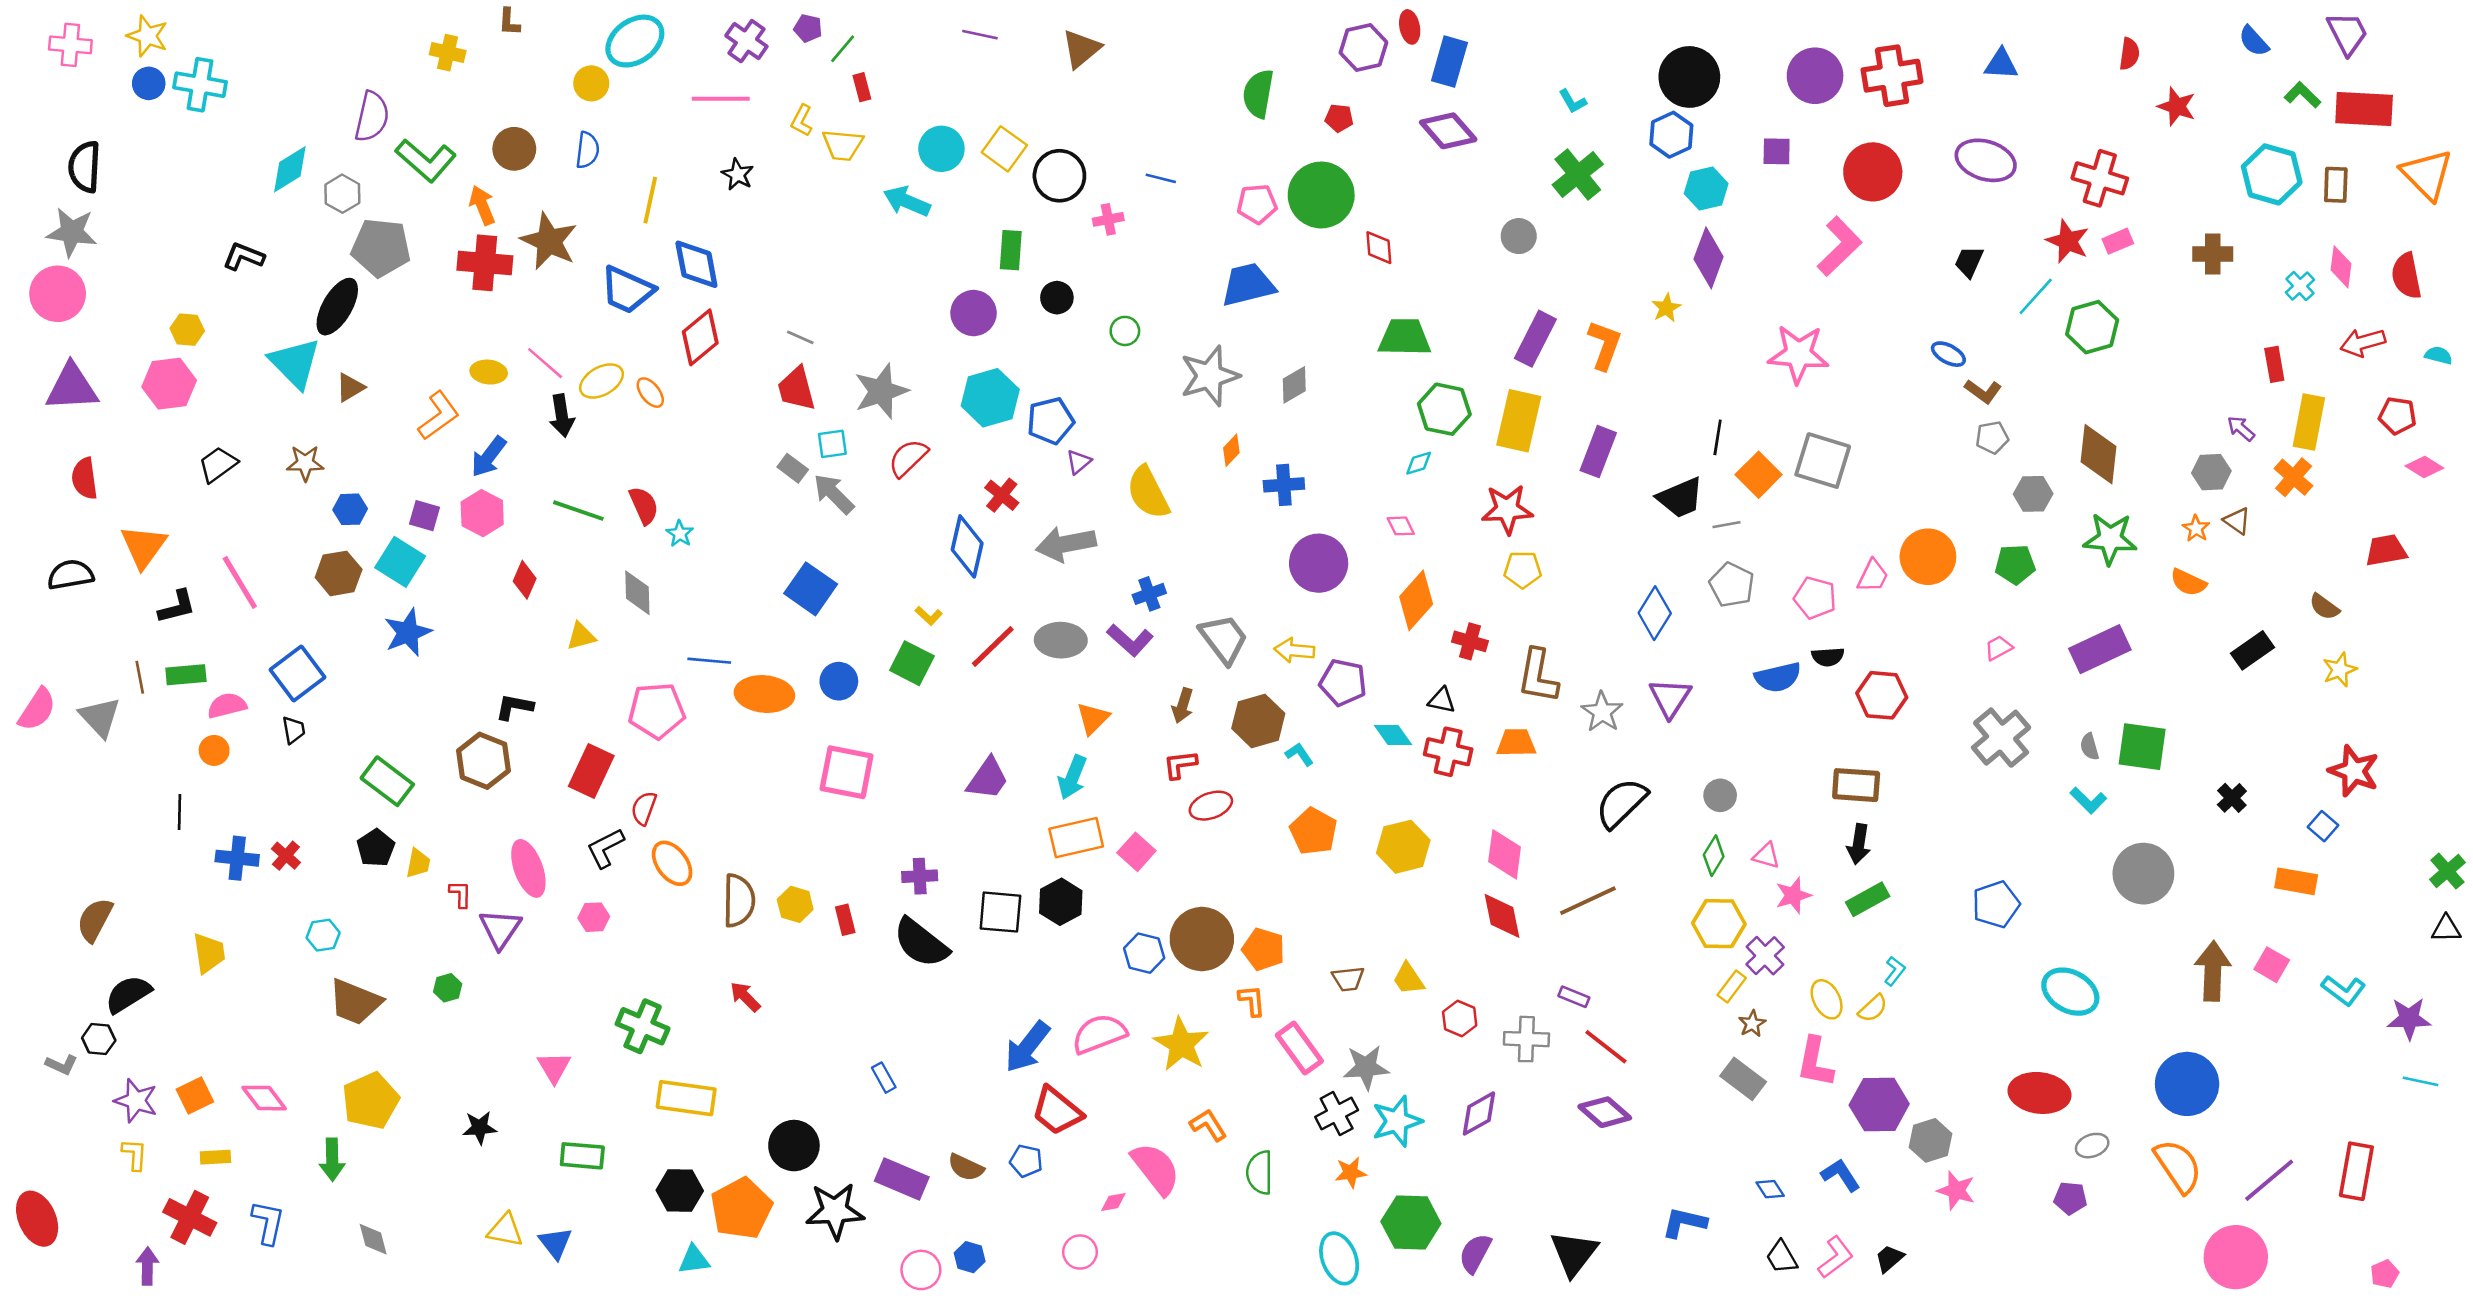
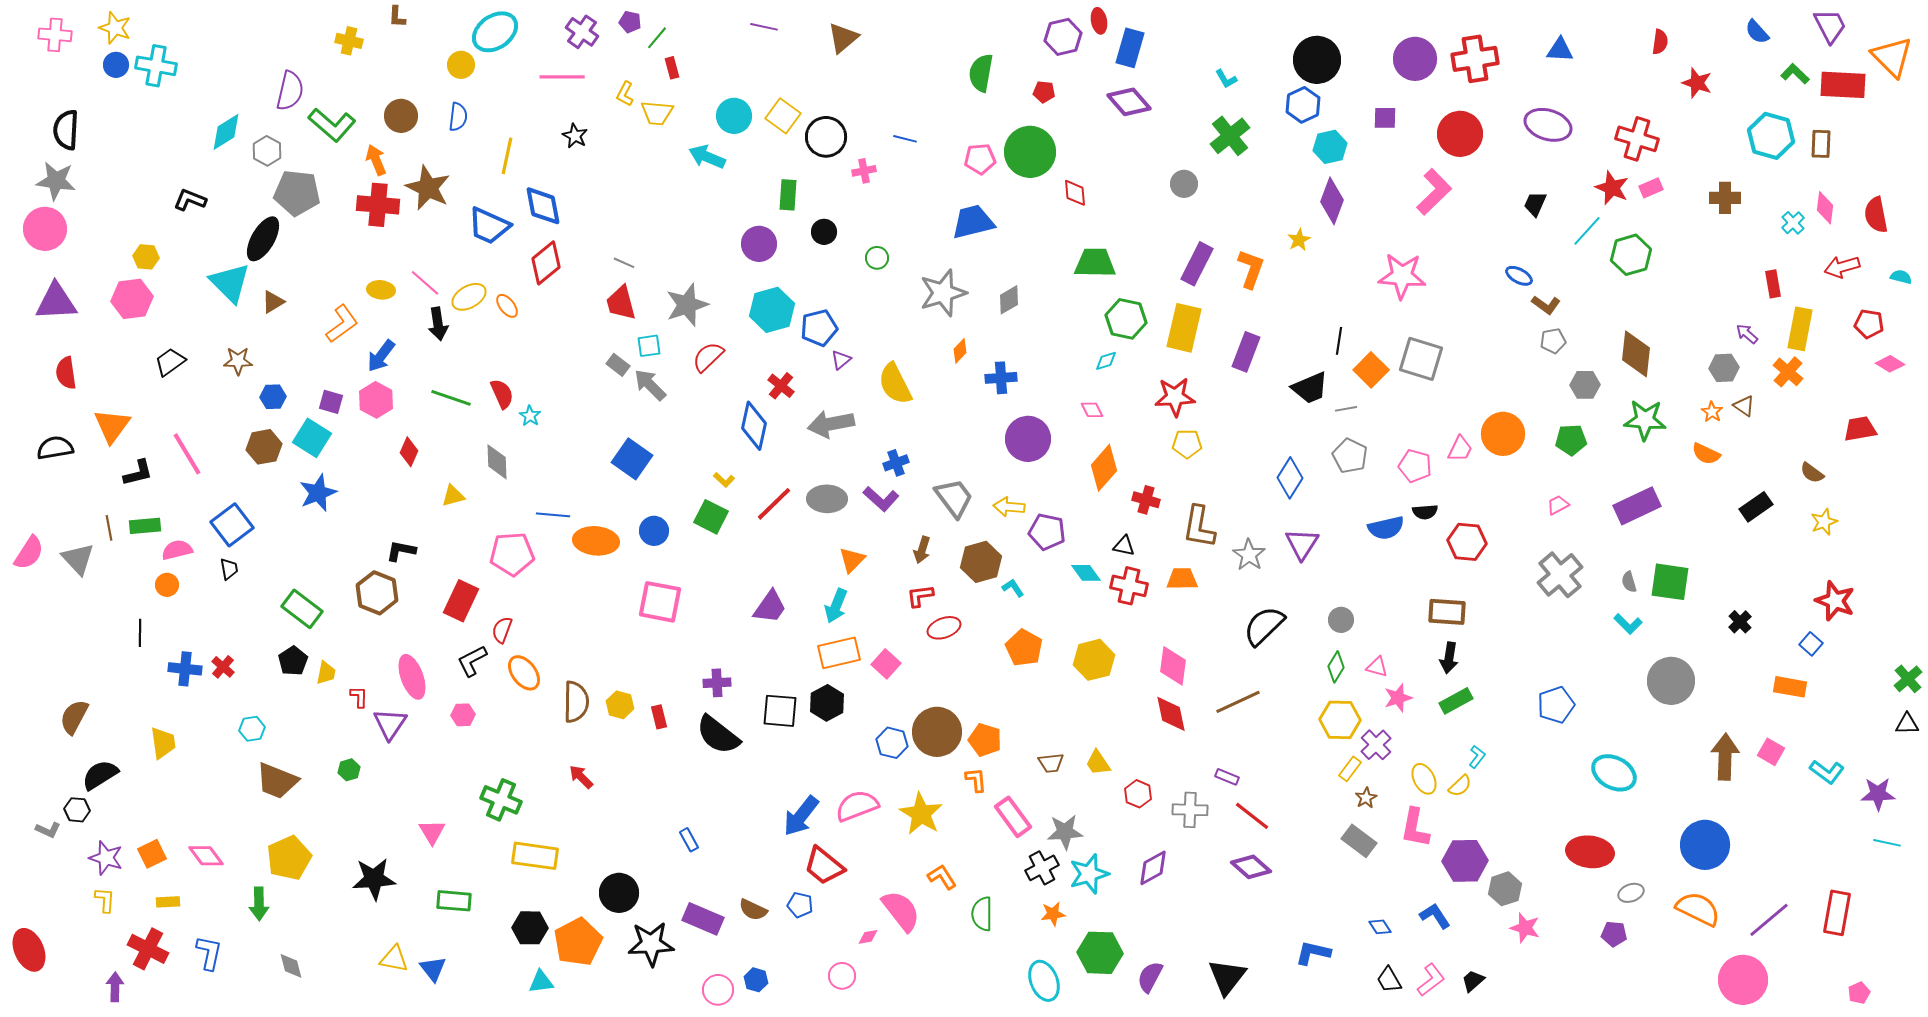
orange triangle: (2427, 174) -> (1892, 57), moved
black star: (480, 1128) -> (374, 879), size x1.6
orange semicircle: (2178, 1166) -> (1698, 909), turned -30

